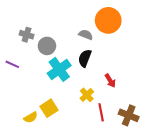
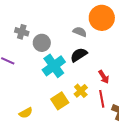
black semicircle: (85, 58) -> (79, 55), turned 36
yellow square: (49, 108) -> (60, 101), moved
red line: (101, 112) -> (102, 99), moved

